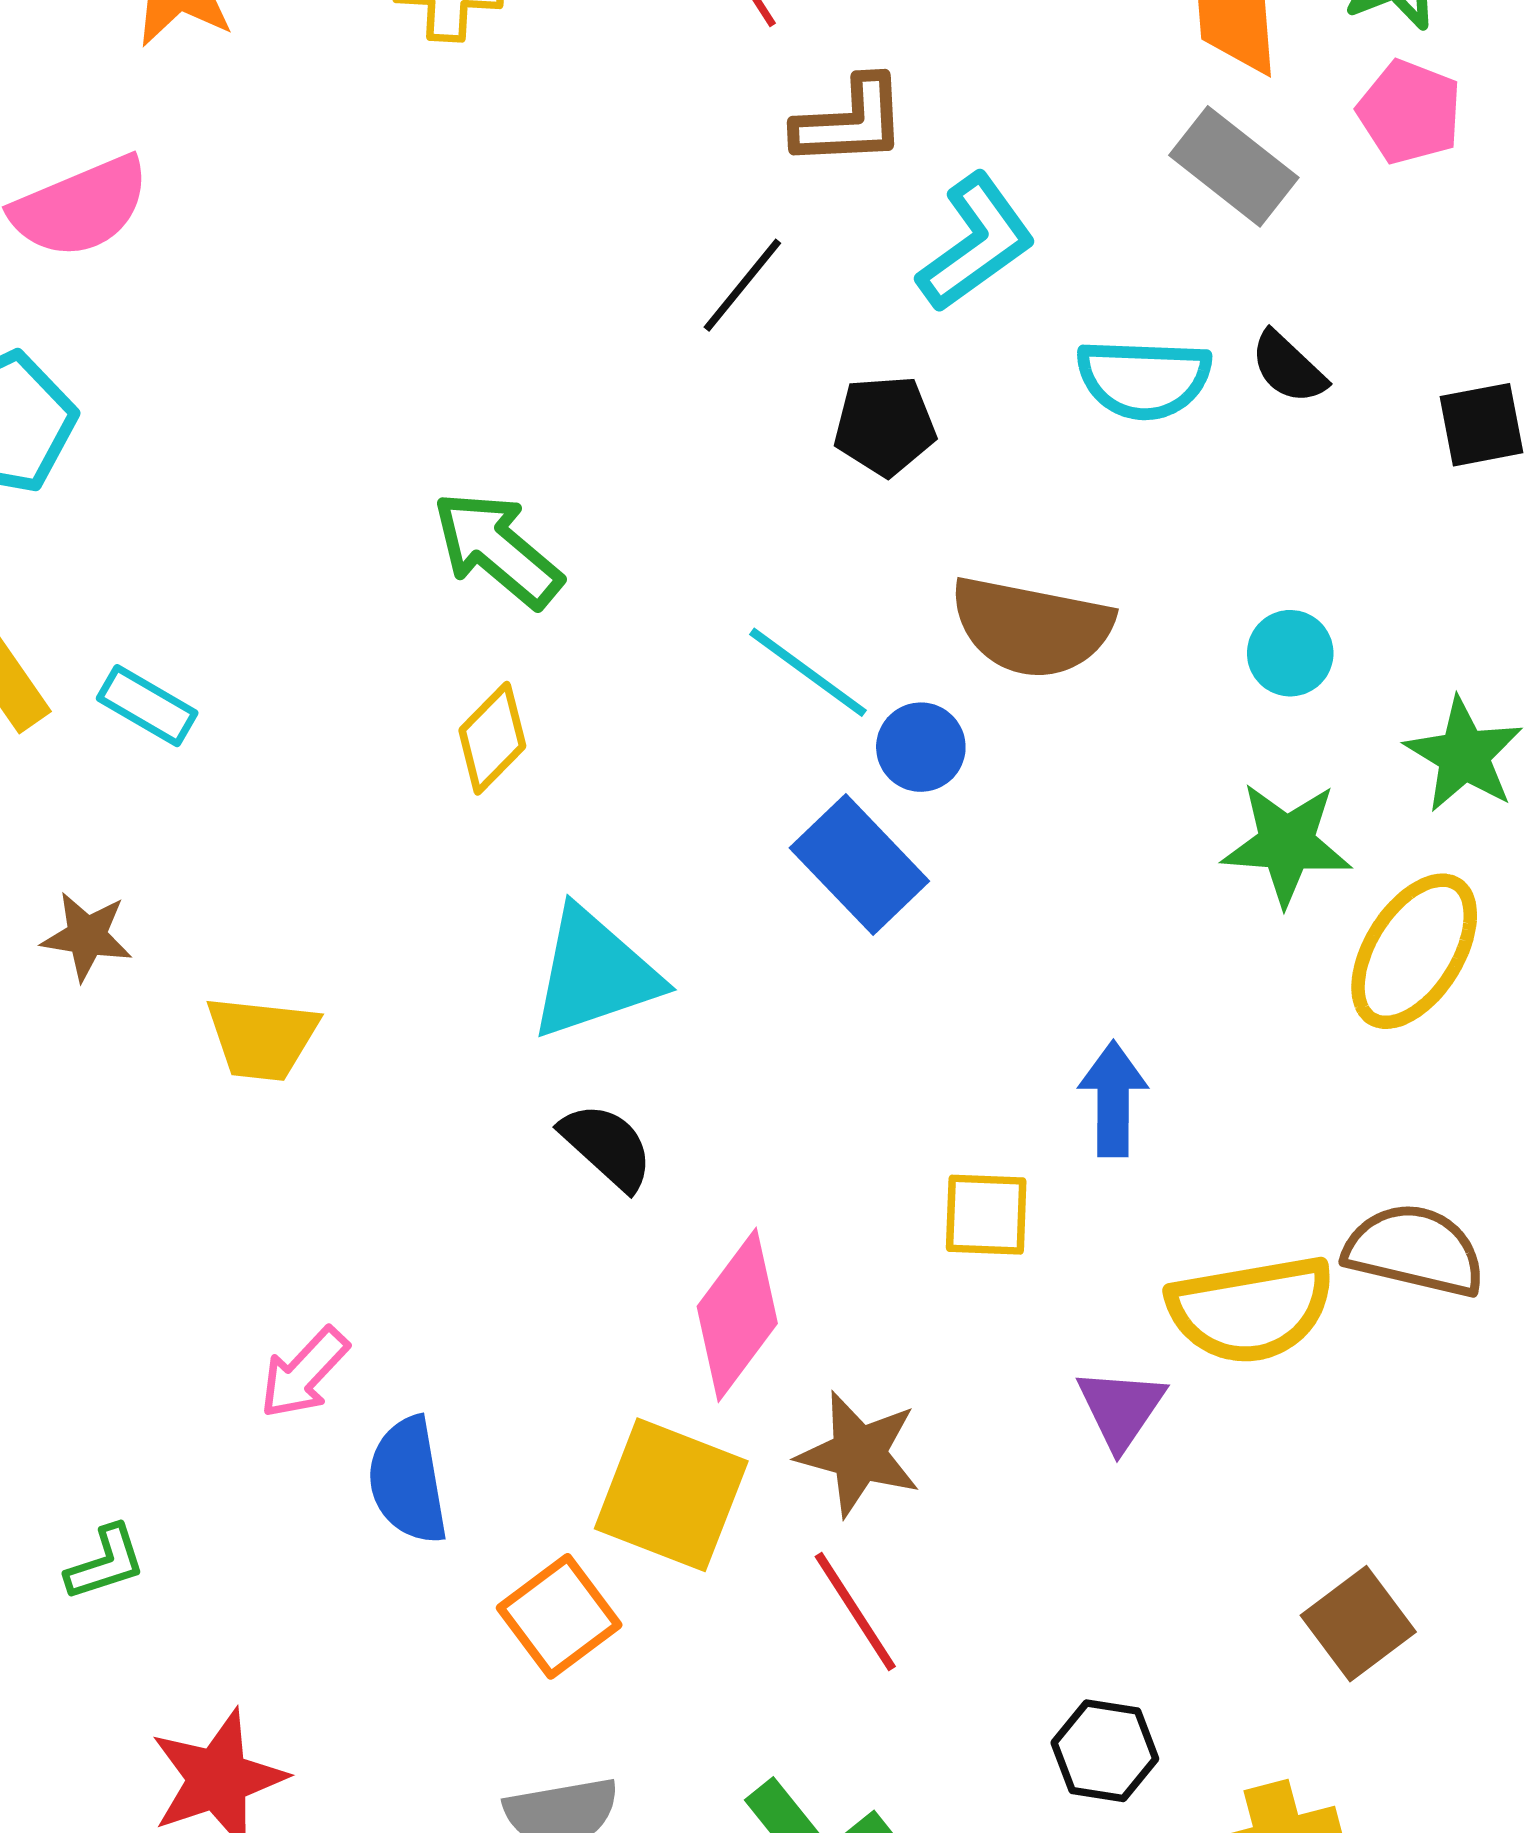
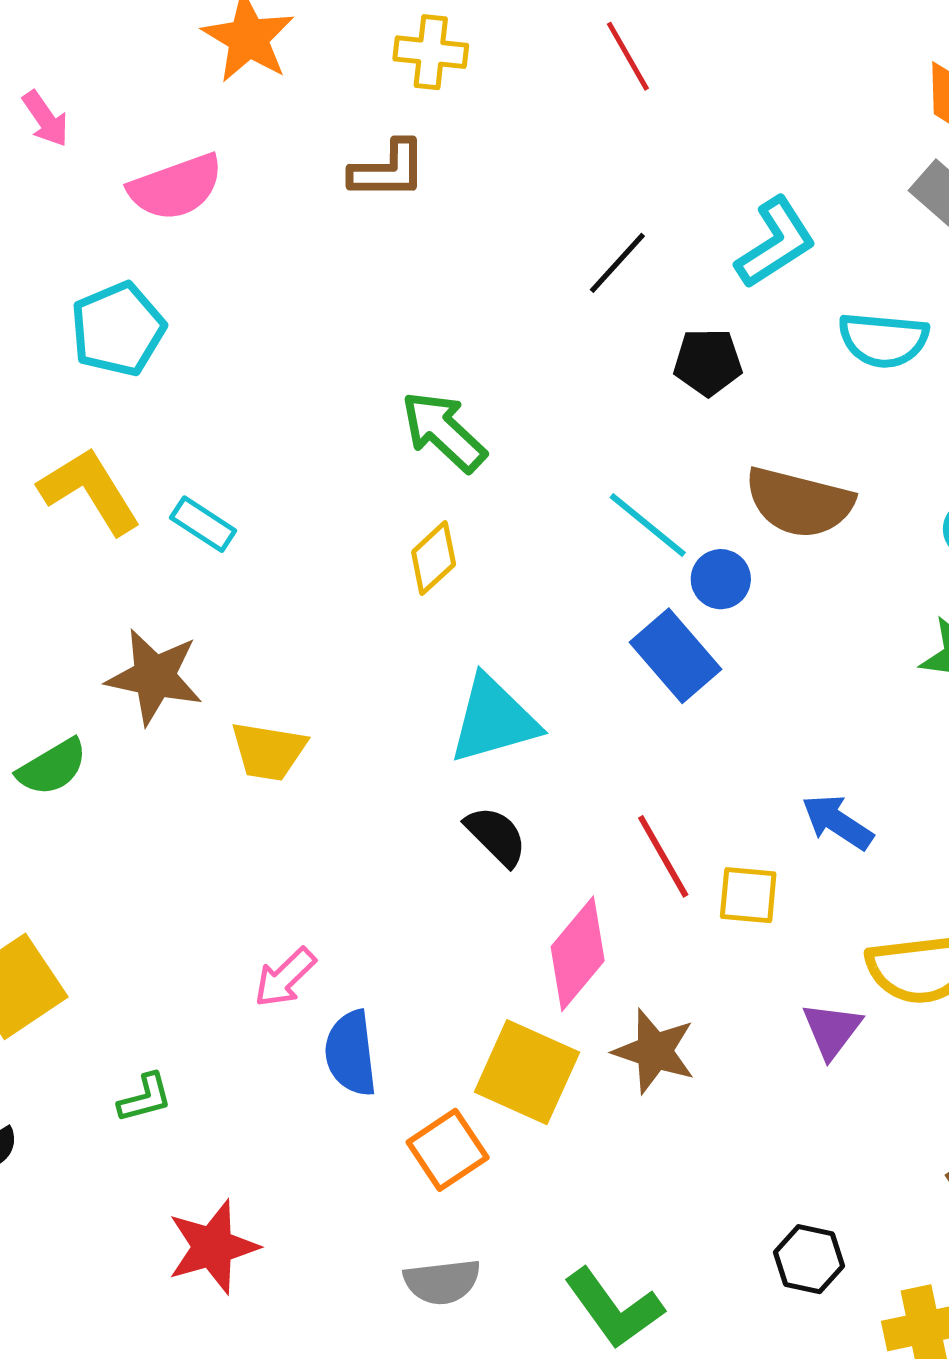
brown L-shape: (850, 122) -> (388, 170), moved
brown star: (87, 936) -> (154, 677), size x1.6
blue arrow: (1113, 1099) -> (837, 822), turned -60
red line: (855, 1611) -> (663, 856), moved

